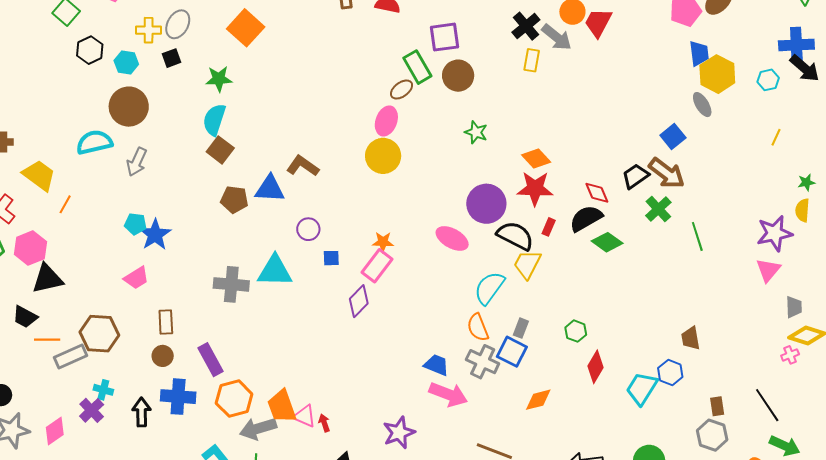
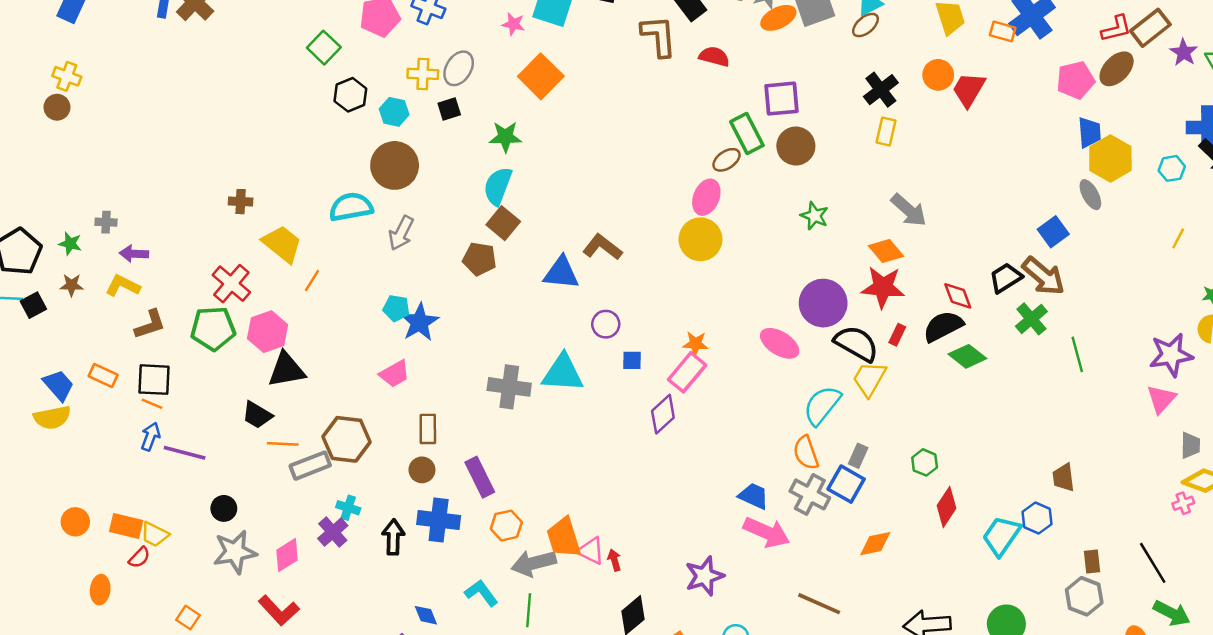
gray arrow: (557, 37) -> (909, 210), moved
brown pentagon: (234, 199) -> (480, 259), moved
orange hexagon: (234, 399) -> (506, 526), size x0.7

